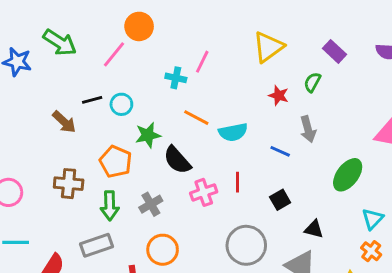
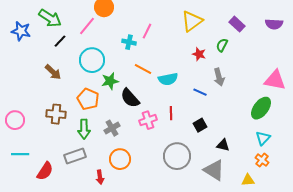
black line: (92, 100) -> (60, 41), moved, turned -32
cyan circle: (121, 104) -> (92, 60), size x1.6
green ellipse: (348, 175) -> (261, 108), moved

